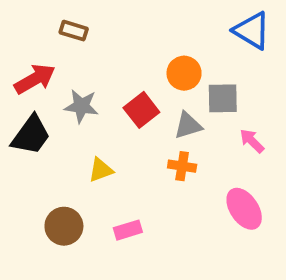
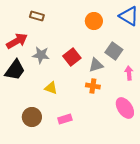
orange circle: (184, 73) -> (94, 21), moved
gray square: (223, 98) -> (114, 51), turned 36
pink arrow: (252, 141) -> (129, 73), turned 40
yellow triangle: (101, 170) -> (51, 88), turned 40

